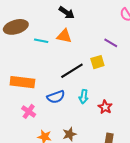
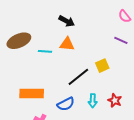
purple line: (111, 43) -> (121, 40), moved
red star: (105, 107) -> (115, 100), moved

